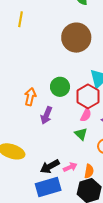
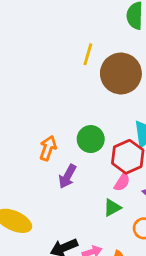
yellow line: (21, 19) -> (88, 54), moved
green triangle: (81, 134) -> (112, 208), turned 40

